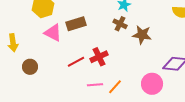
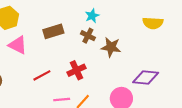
brown rectangle: (76, 24) -> (53, 31), moved
red cross: (99, 57) -> (76, 70), moved

